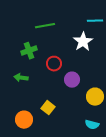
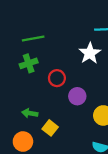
green line: (45, 26) -> (33, 38), moved
green arrow: (21, 78) -> (30, 113), moved

